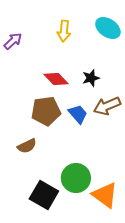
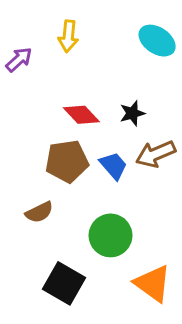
yellow arrow: (64, 31) -> (68, 36), moved
green circle: (76, 178) -> (111, 235), moved

